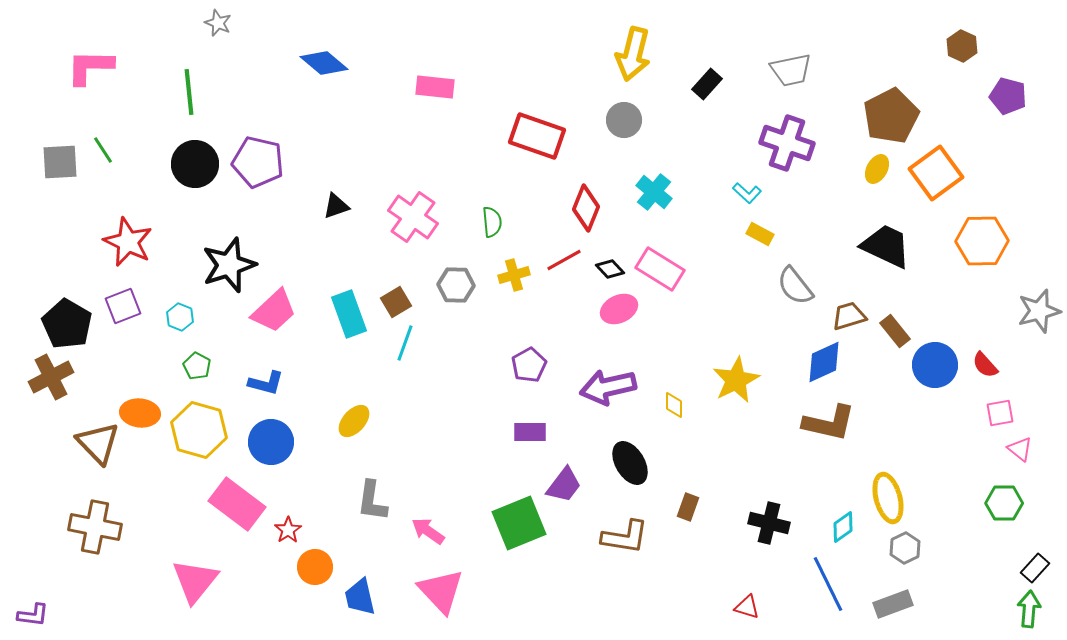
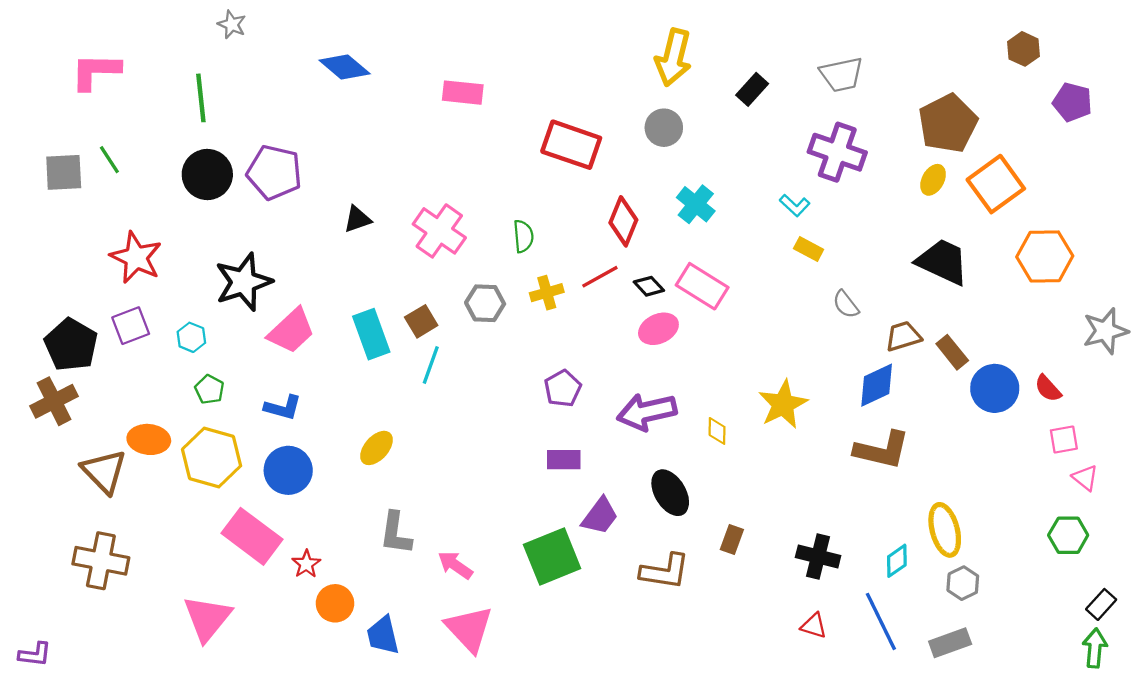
gray semicircle: (795, 286) -> (846, 304), size x0.7
red triangle: (747, 607) -> (814, 626), moved

